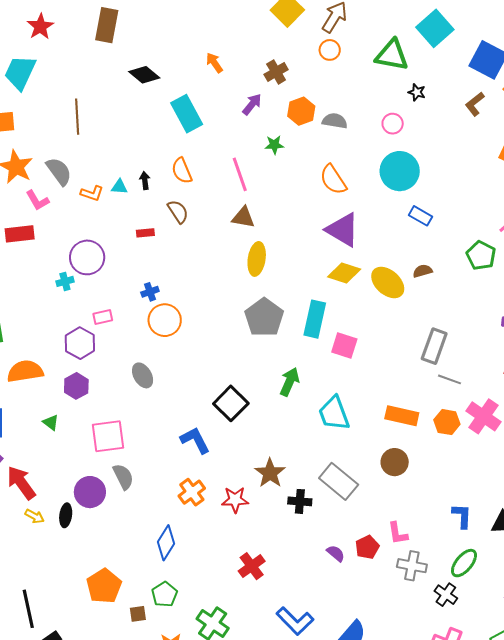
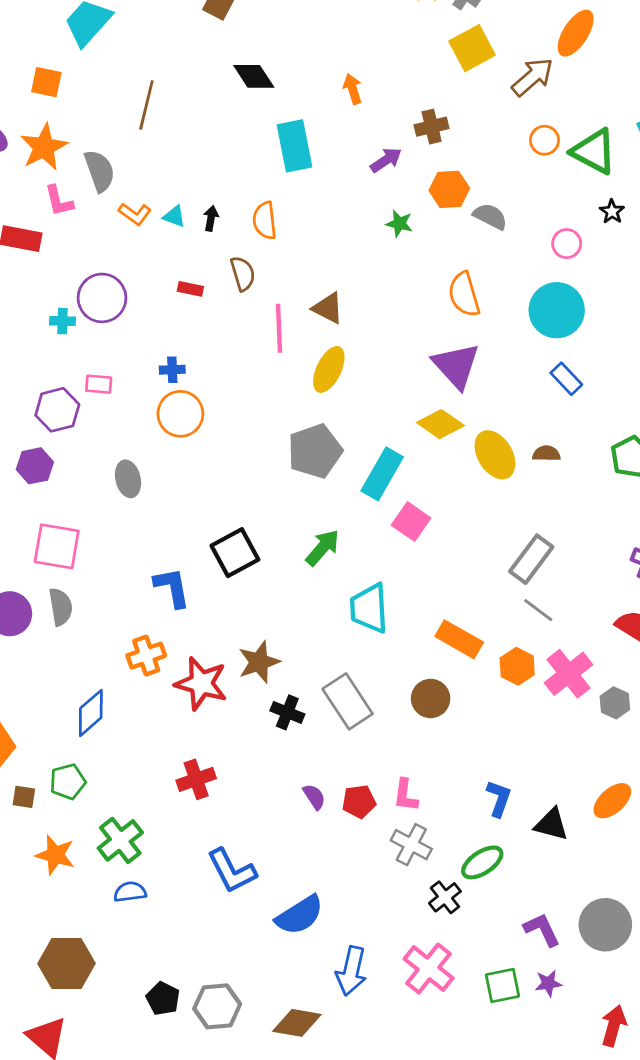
orange circle: (330, 50) -> (545, 140), moved
pink line: (240, 174) -> (279, 328), moved
red star: (235, 500) -> (201, 683), size x1.4

